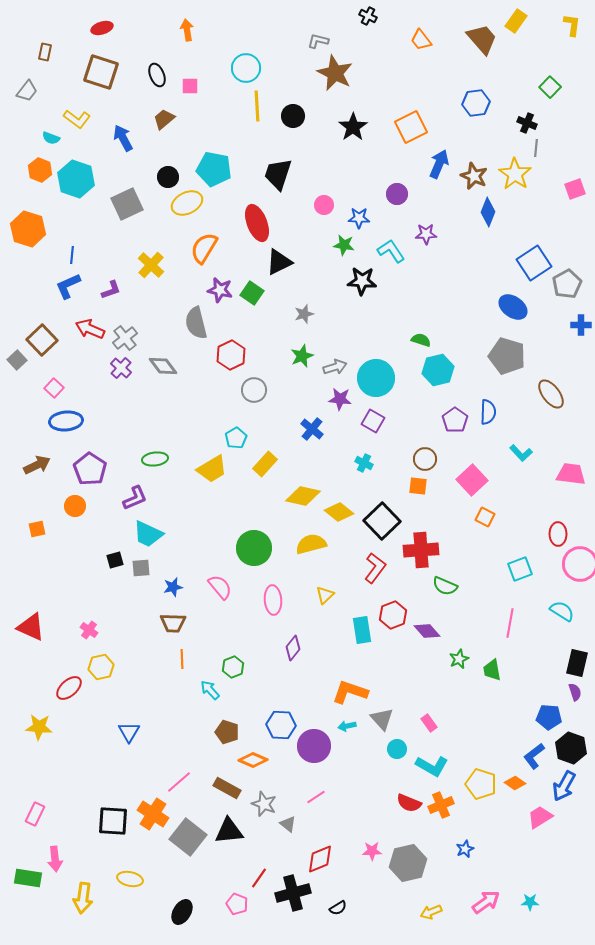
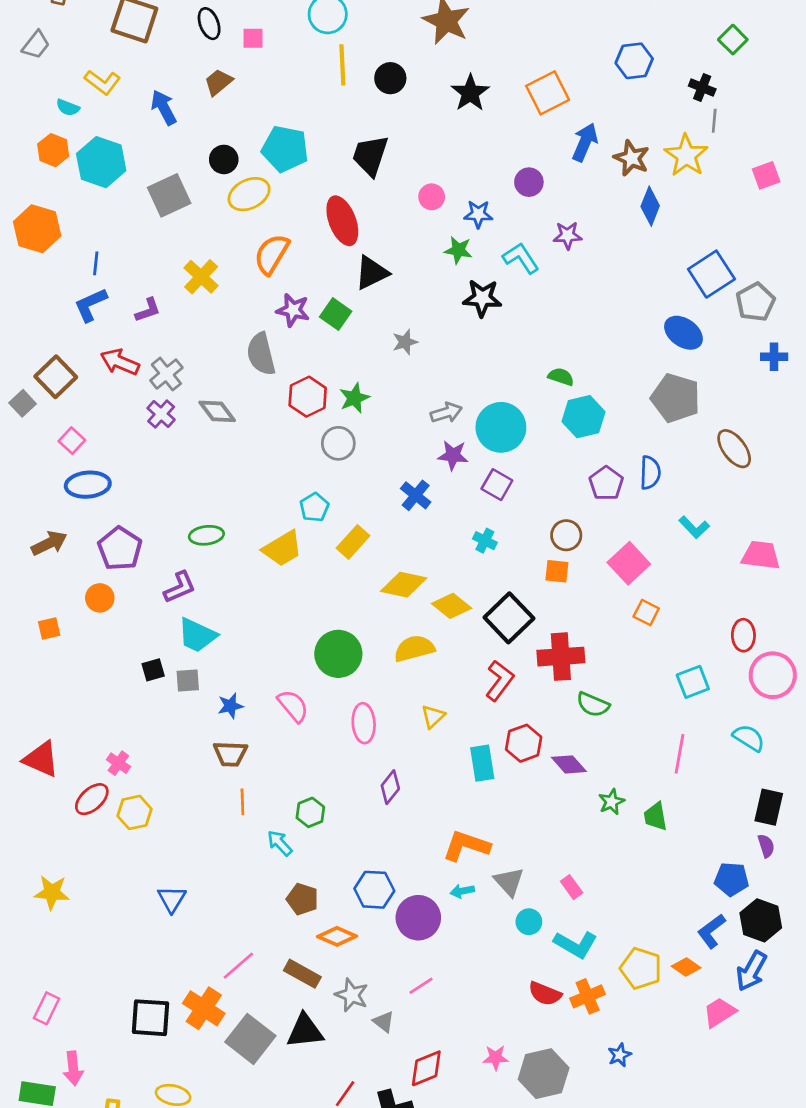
green star: (302, 356) -> (354, 398), moved
red ellipse: (69, 688) -> (92, 799), moved

